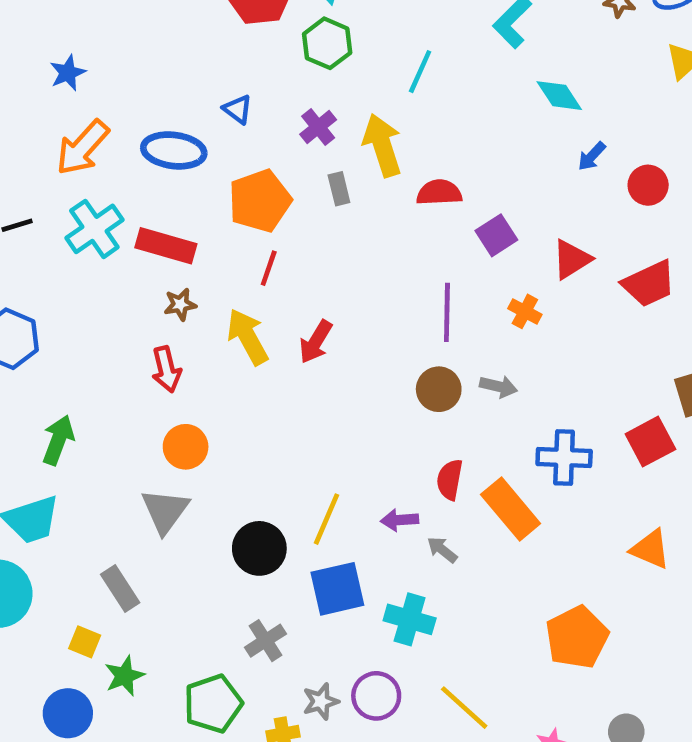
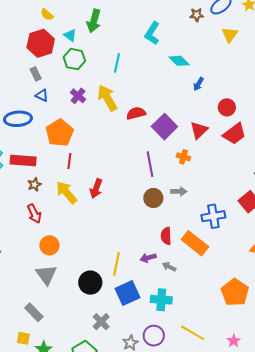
red circle: (648, 185) -> (227, 107), moved
gray rectangle: (339, 189) -> (36, 74), moved
purple square: (496, 235) -> (164, 127), size x1.4

